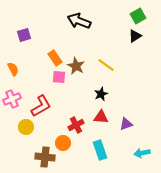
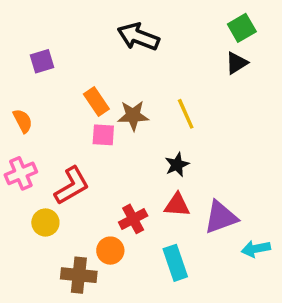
yellow line: (106, 65) -> (186, 114), turned 30
brown star: (76, 66) -> (133, 116), turned -30
purple triangle: (126, 124) -> (221, 217), size x1.5
cyan arrow: (142, 153) -> (256, 249), moved

